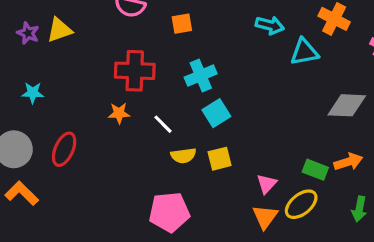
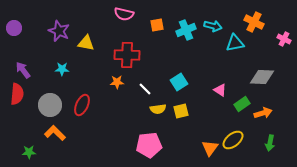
yellow triangle: (59, 30) -> (86, 43), moved, turned 30
purple star: (28, 33) -> (59, 31), size x1.5
cyan cross: (201, 75) -> (186, 30), moved
green rectangle: (315, 170) -> (242, 104), moved, turned -56
pink triangle: (267, 184) -> (220, 90), moved, turned -40

